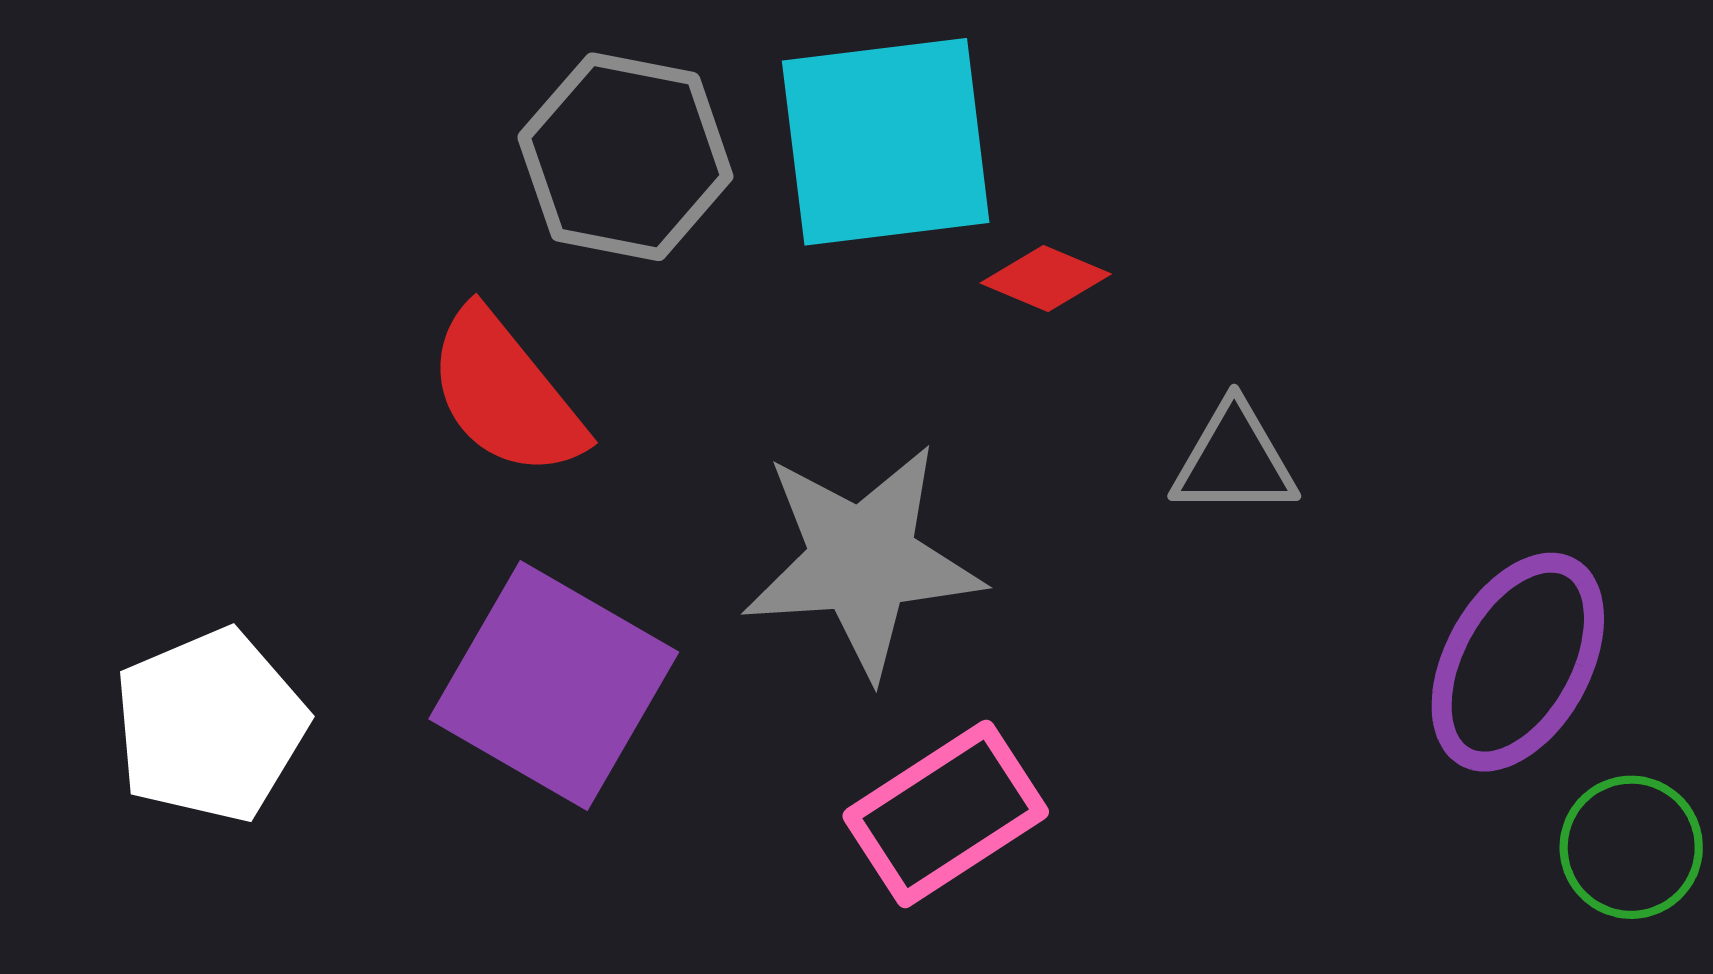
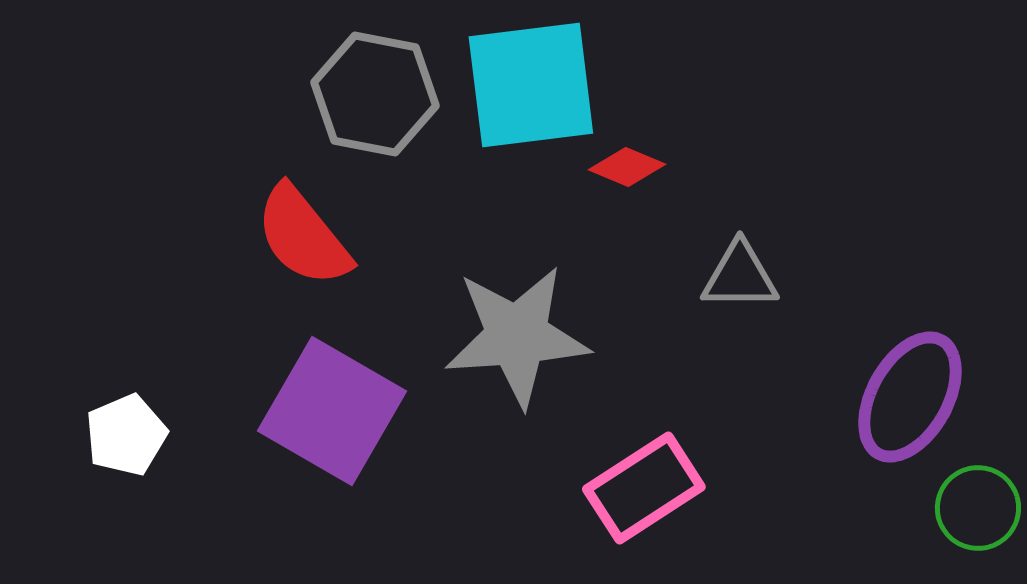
white pentagon: (210, 726) -> (126, 435), size x0.7
pink rectangle: (946, 814) -> (644, 488), moved

